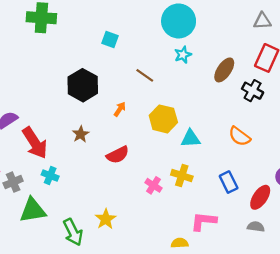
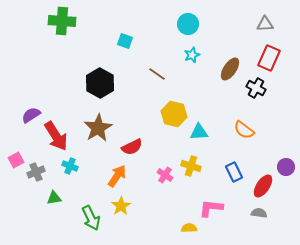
cyan circle: (179, 21) -> (188, 24), size x0.7
orange arrow: (120, 109) -> (117, 176), moved, size x1.6
brown star: (81, 134) -> (98, 128), size x1.8
green triangle: (33, 210) -> (54, 198), size x0.6

